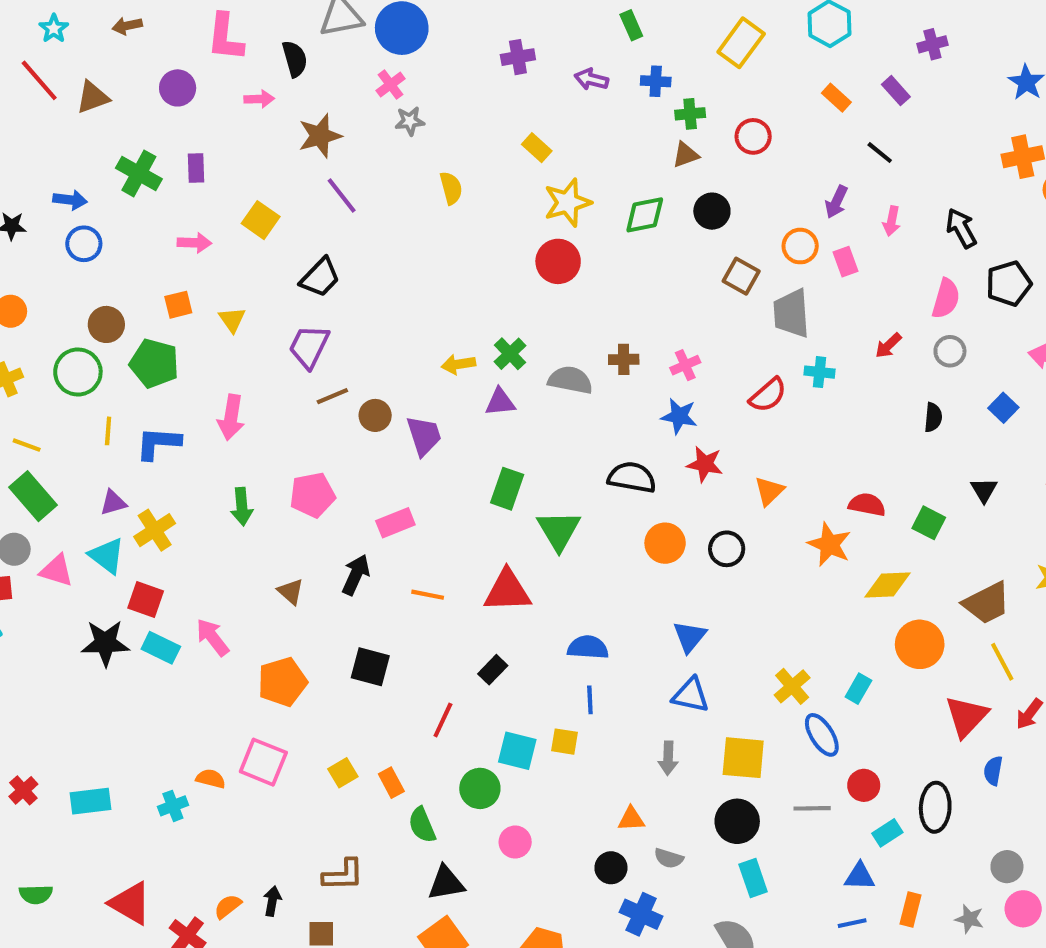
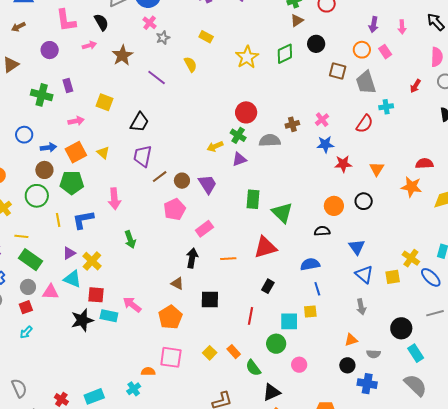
yellow rectangle: (537, 148) -> (206, 37), moved
purple line: (342, 195) -> (157, 77), moved
blue arrow: (70, 200) -> (48, 148), moved
red circle: (558, 261) -> (246, 112), moved
orange square: (178, 305) -> (76, 152), size x1.5
black semicircle: (632, 477) -> (322, 231), moved, size x0.7
pink pentagon: (312, 495) -> (175, 209), moved
brown triangle: (291, 591) -> (177, 283), moved
blue triangle: (691, 695) -> (364, 274), turned 42
yellow square: (743, 758) -> (393, 277), moved, size x0.7

